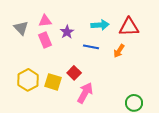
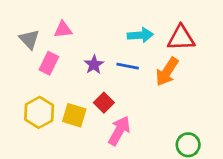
purple star: (67, 32) -> (94, 65), moved
pink rectangle: (45, 40) -> (49, 63), moved, turned 49
orange arrow: (119, 51) -> (167, 72), size x1.5

